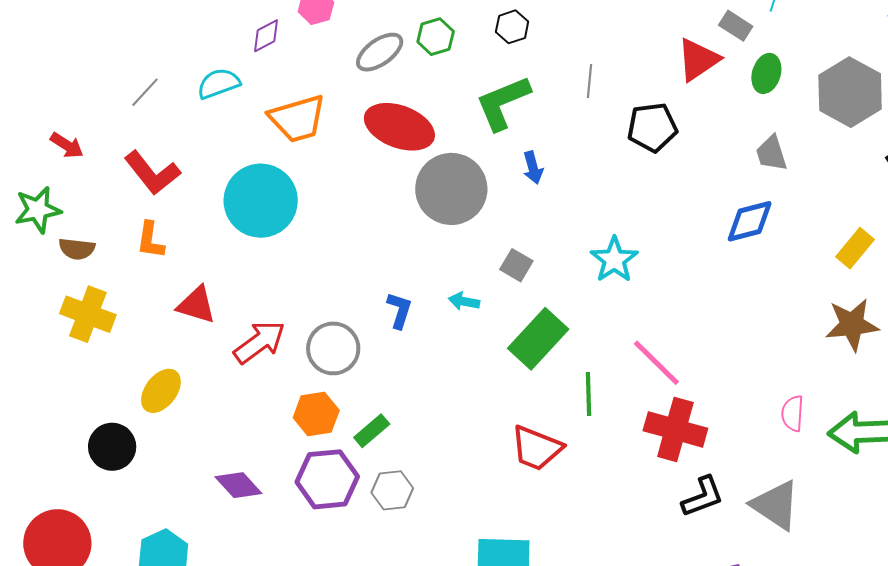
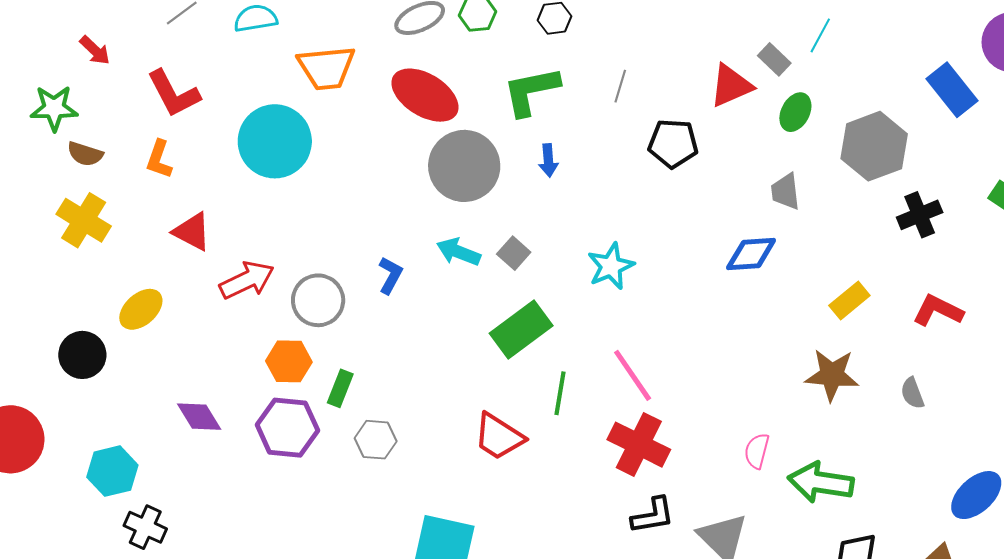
cyan arrow: (464, 301) -> (458, 252), moved, size x1.4
green rectangle: (372, 431) -> (340, 388), turned -39
gray hexagon: (392, 490) -> (376, 440), moved

